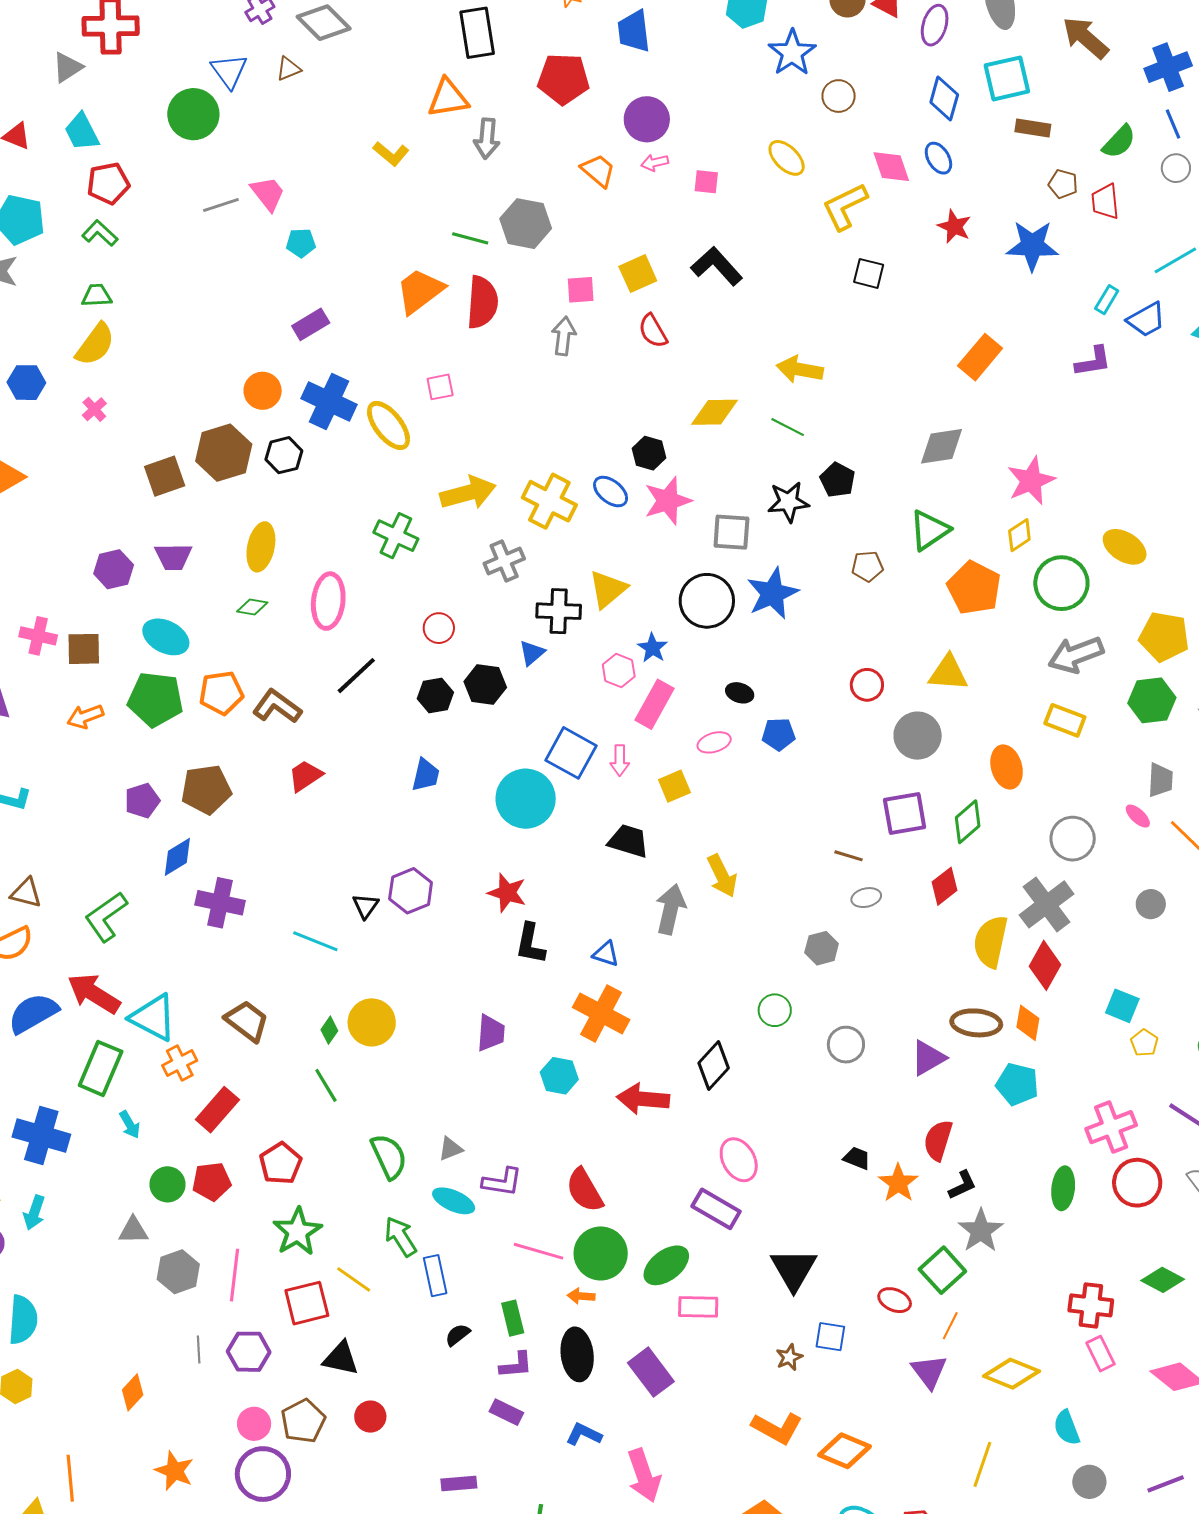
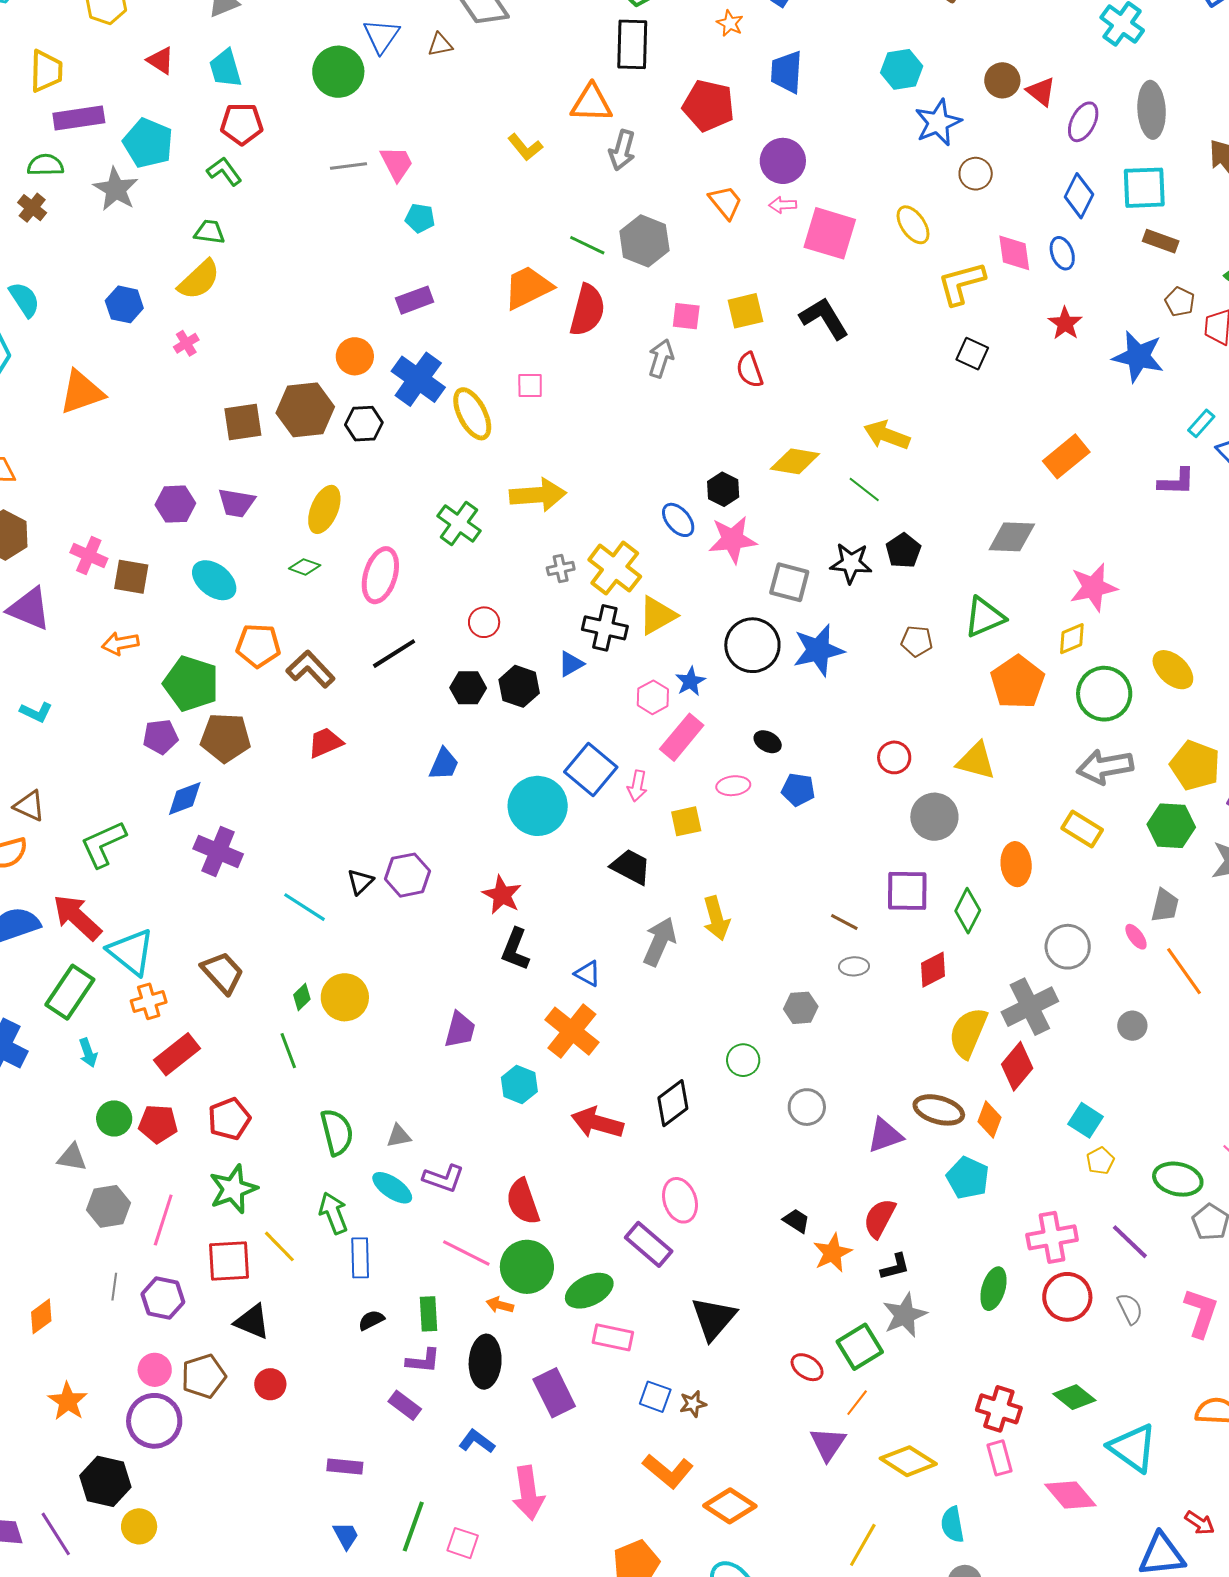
pink square: (706, 182) -> (830, 233), size x2.0
yellow cross: (549, 501) -> (615, 568), moved
gray cross: (504, 561) -> (561, 568), size x0.7
green pentagon: (155, 699) -> (191, 684), moved
green diamond: (968, 822) -> (968, 911), turned -33
blue square: (830, 1337) -> (655, 1397), moved

